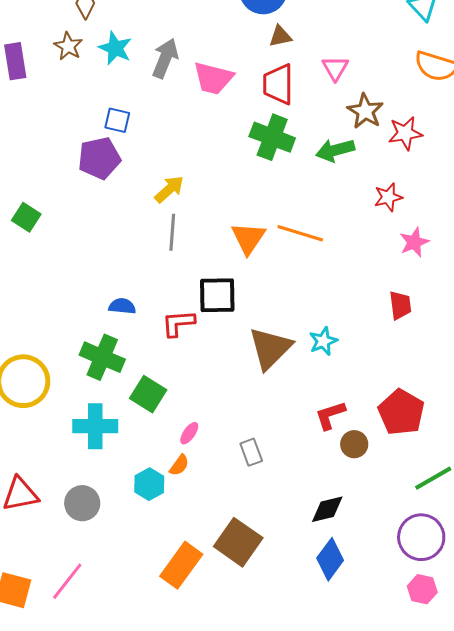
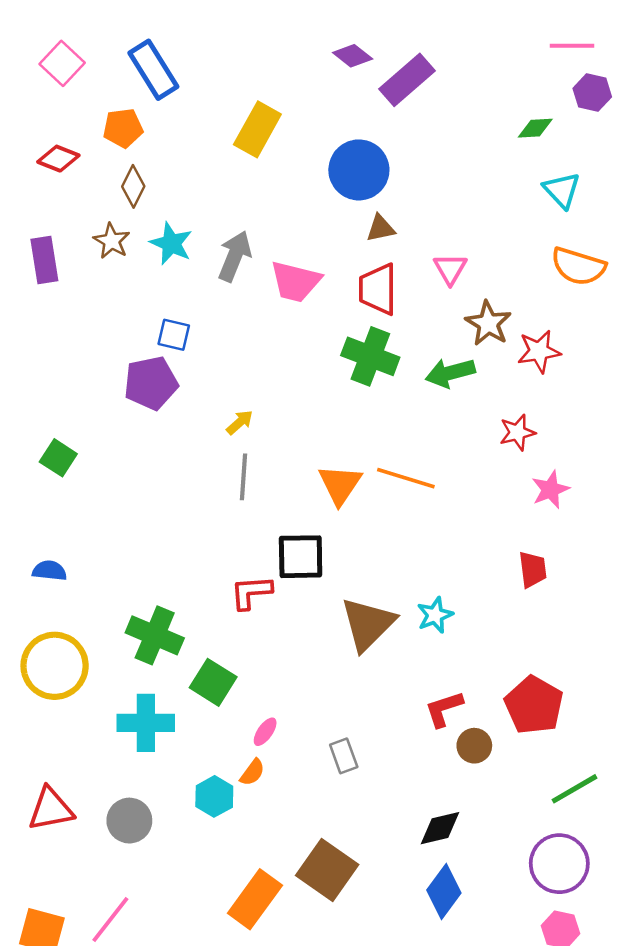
yellow arrow: (169, 189) -> (240, 422), size x0.7
blue semicircle: (122, 306) -> (49, 571), moved

